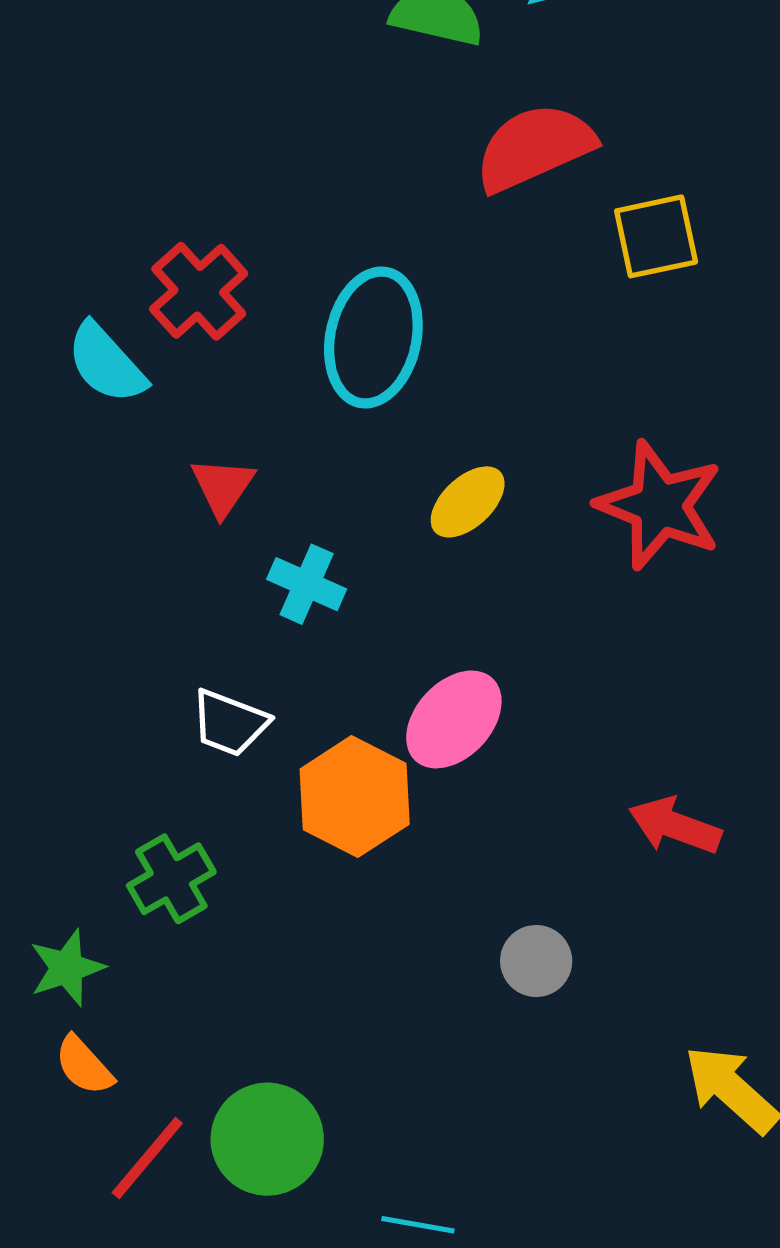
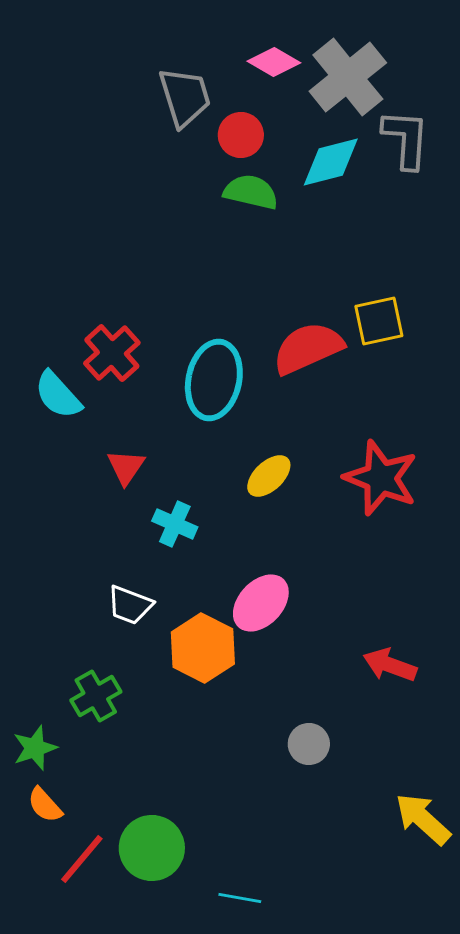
red semicircle: (534, 147) -> (308, 348), moved

